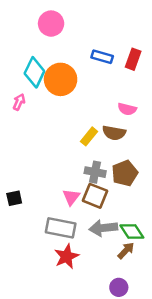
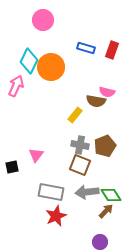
pink arrow: (19, 102) -> (16, 86), size x1.5
brown semicircle: (114, 133) -> (96, 101), moved
pink triangle: (71, 197) -> (36, 155), moved

